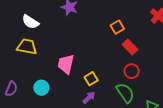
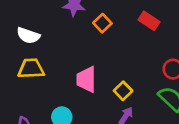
orange square: (117, 27) -> (102, 23), moved
red rectangle: (130, 47) -> (149, 21), moved

